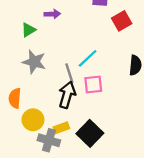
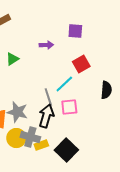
purple arrow: (52, 14) -> (46, 45), moved
red square: (122, 21) -> (81, 64), moved
gray star: (34, 62) -> (17, 112), moved
gray cross: (49, 140) -> (30, 137), moved

